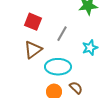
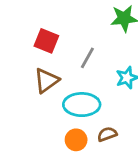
brown semicircle: (76, 88) -> (107, 134), turned -64

